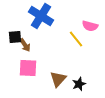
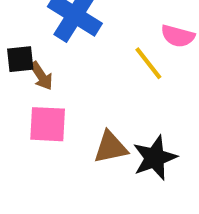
brown triangle: (58, 79) -> (111, 147), turned 36
black star: (79, 84) -> (155, 158), size x1.5

